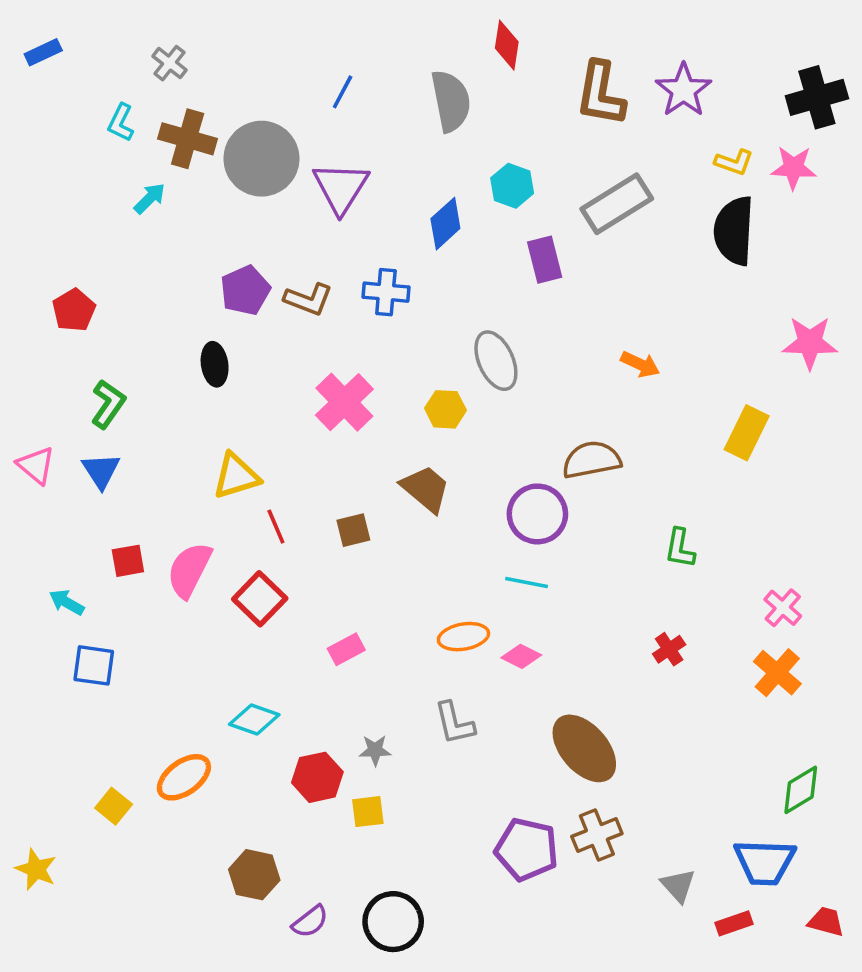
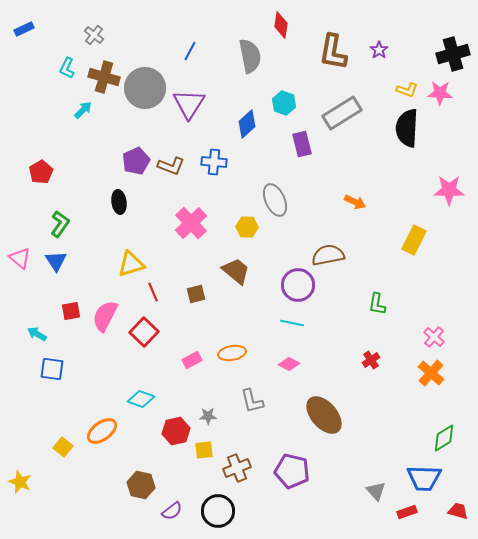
purple star: (684, 90) -> (379, 50), size x0.6
orange ellipse: (463, 637) -> (232, 353), moved
brown cross: (597, 835) -> (237, 468), moved

